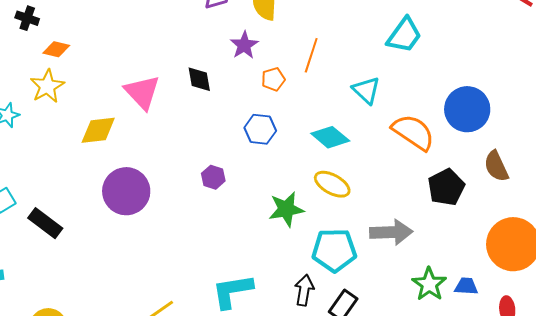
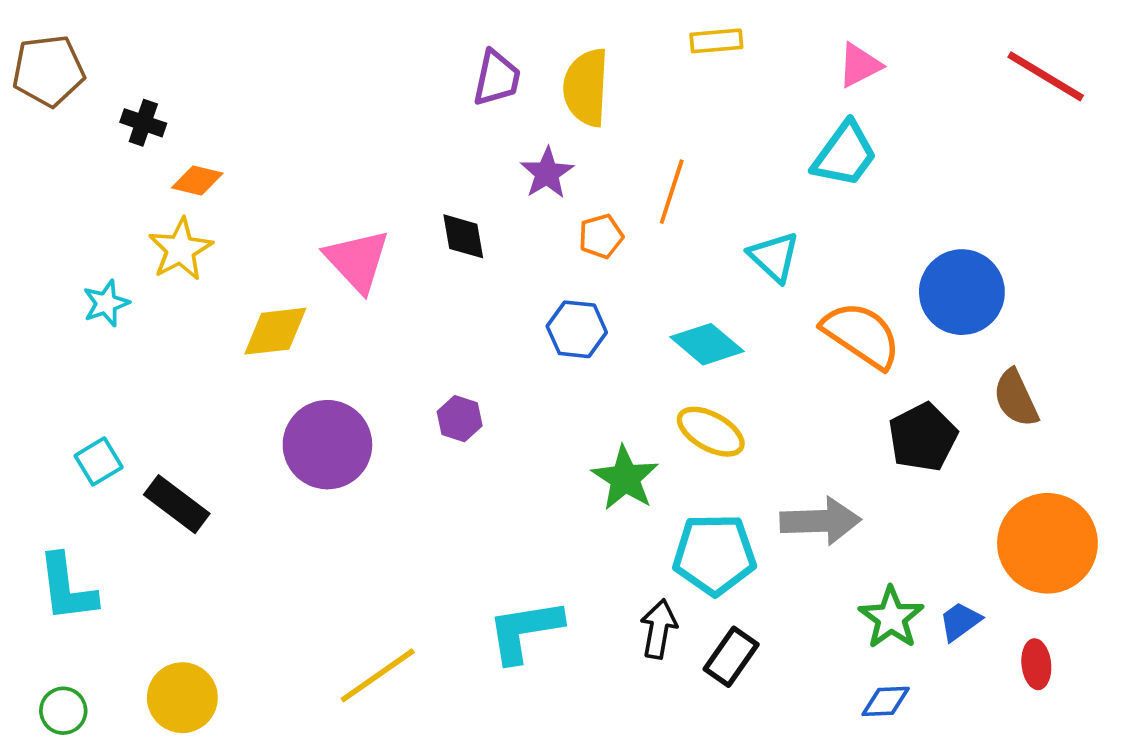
purple hexagon: (213, 177) -> (460, 419), moved
green star: (286, 209) -> (625, 478), turned -30
blue trapezoid: (466, 286) -> (960, 621), turned -40

